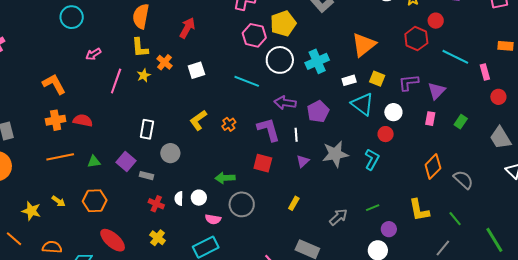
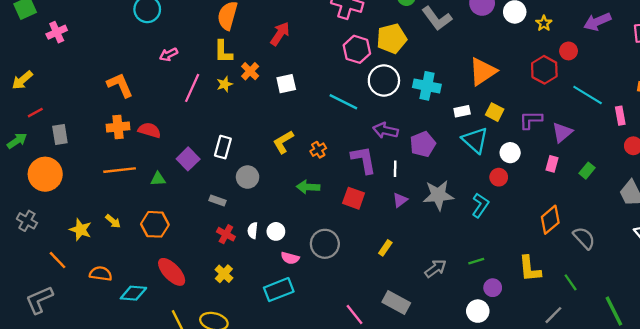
cyan cross: (317, 61) -> (427, 86), turned 30
purple square: (126, 161) -> (188, 159), moved
green arrow: (225, 178) -> (308, 187), moved

